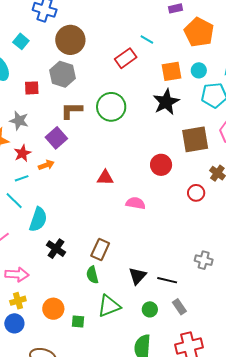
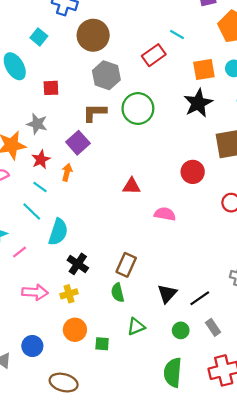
gray hexagon: (62, 74) -> (106, 75), moved
orange arrow: (46, 165) -> (67, 172), turned -56
cyan line: (22, 178) -> (40, 187), turned 56
black line: (167, 280) -> (200, 298), turned -48
yellow cross: (18, 301) -> (69, 294), moved
green triangle: (109, 306) -> (136, 327), size x0.7

